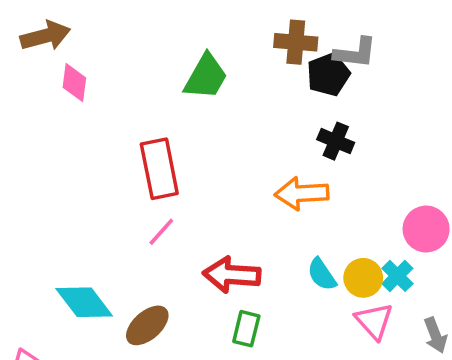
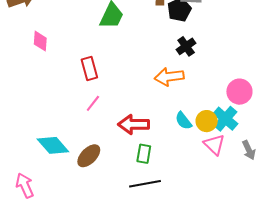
pink diamond: (74, 83) -> (40, 41), moved
black cross: (336, 141) -> (186, 46), turned 36
red rectangle: (159, 169) -> (89, 69), size x0.7
cyan cross: (397, 276) -> (225, 119), size x1.4

